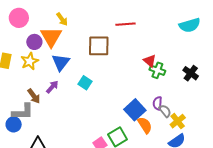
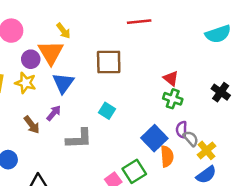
red line: (125, 24) -> (139, 22), moved
yellow star: (30, 61) -> (26, 83), turned -30
green cross: (157, 70) -> (173, 99), moved
cyan square: (85, 83) -> (107, 111), moved
gray L-shape: (23, 112) -> (79, 139), moved
orange semicircle: (145, 125) -> (167, 156), turned 30

